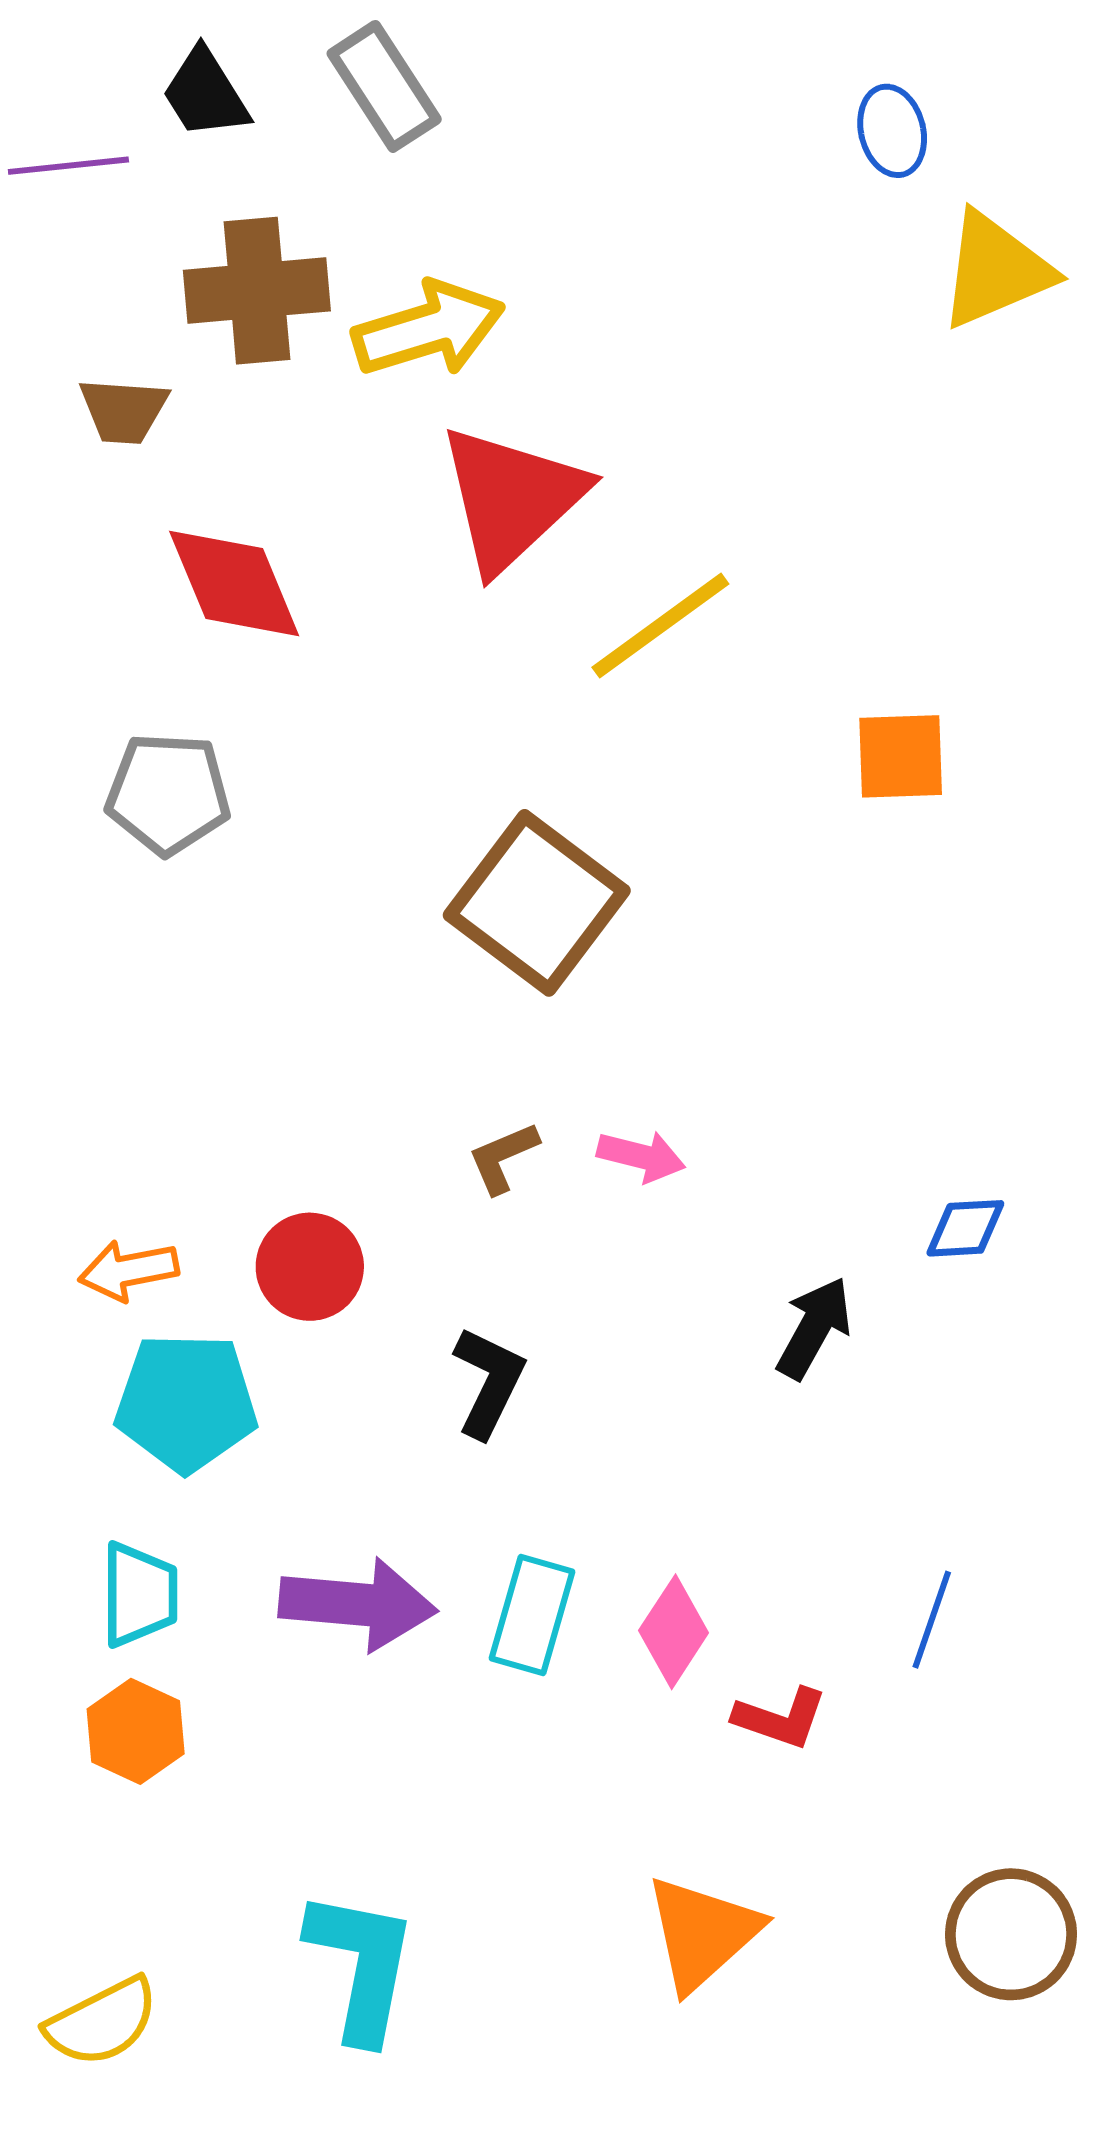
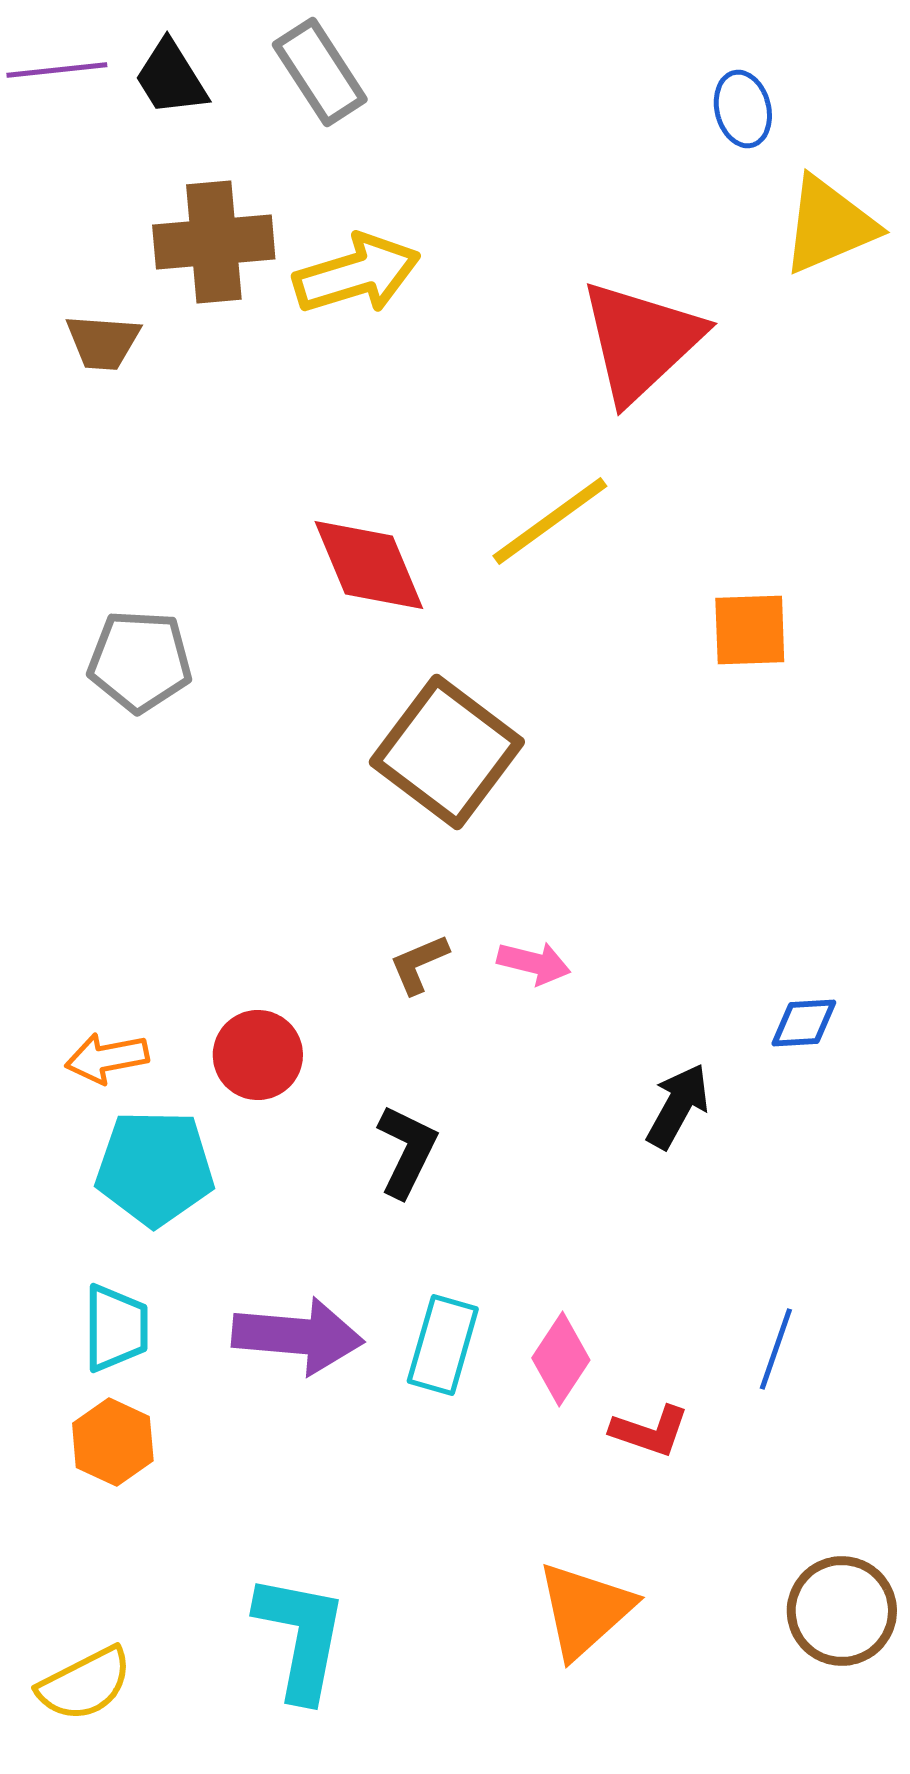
purple line: (68, 166) -> (57, 70), moved
red triangle: (511, 498) -> (641, 341), moved
red diamond: (234, 584) -> (369, 565), moved

